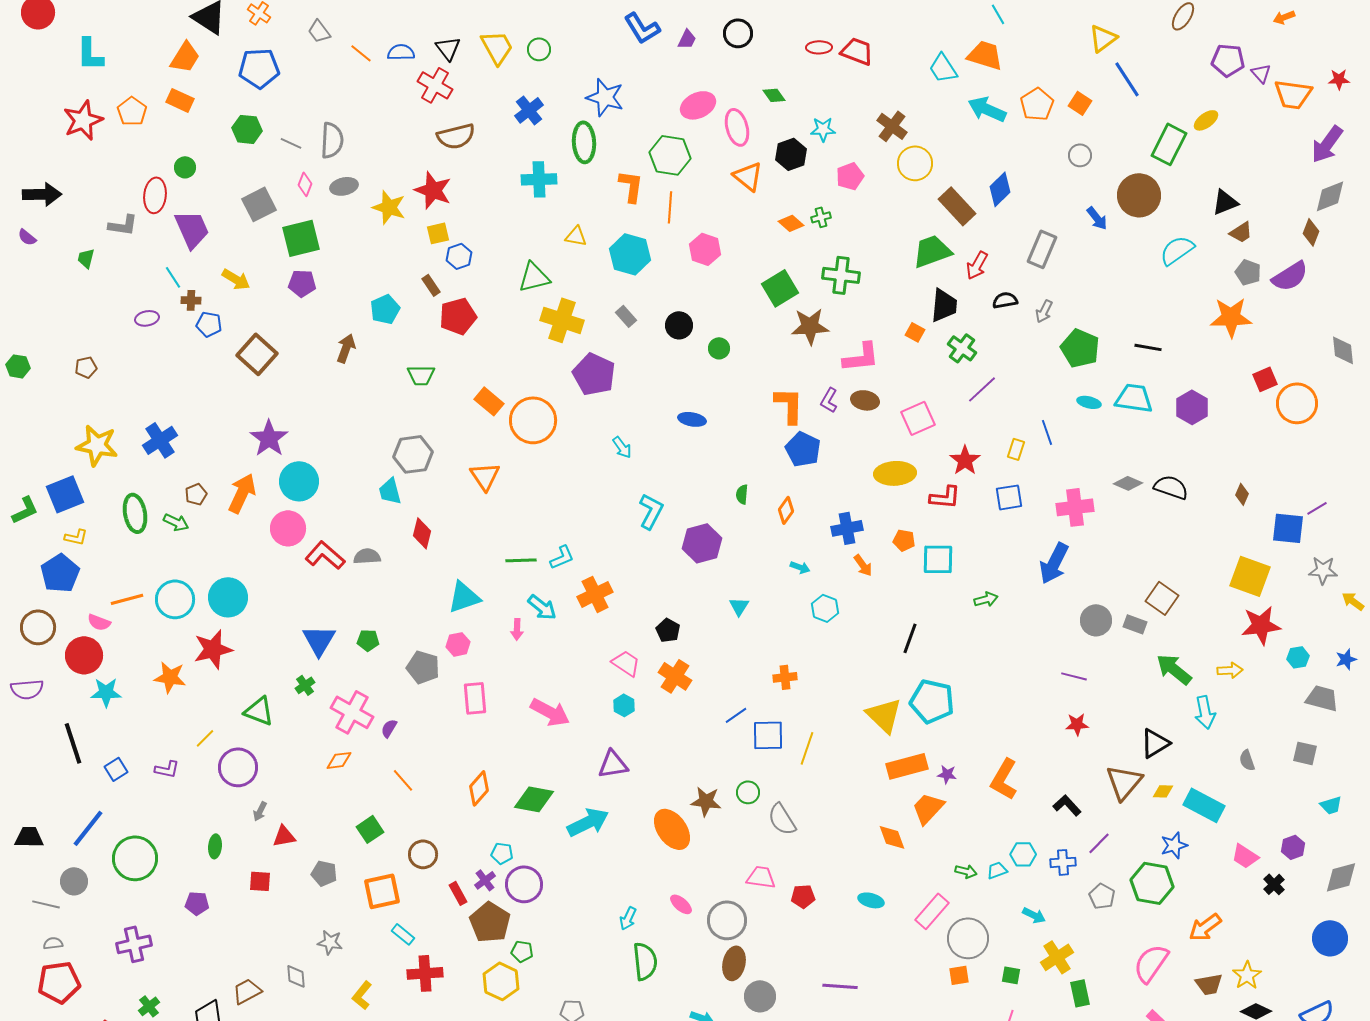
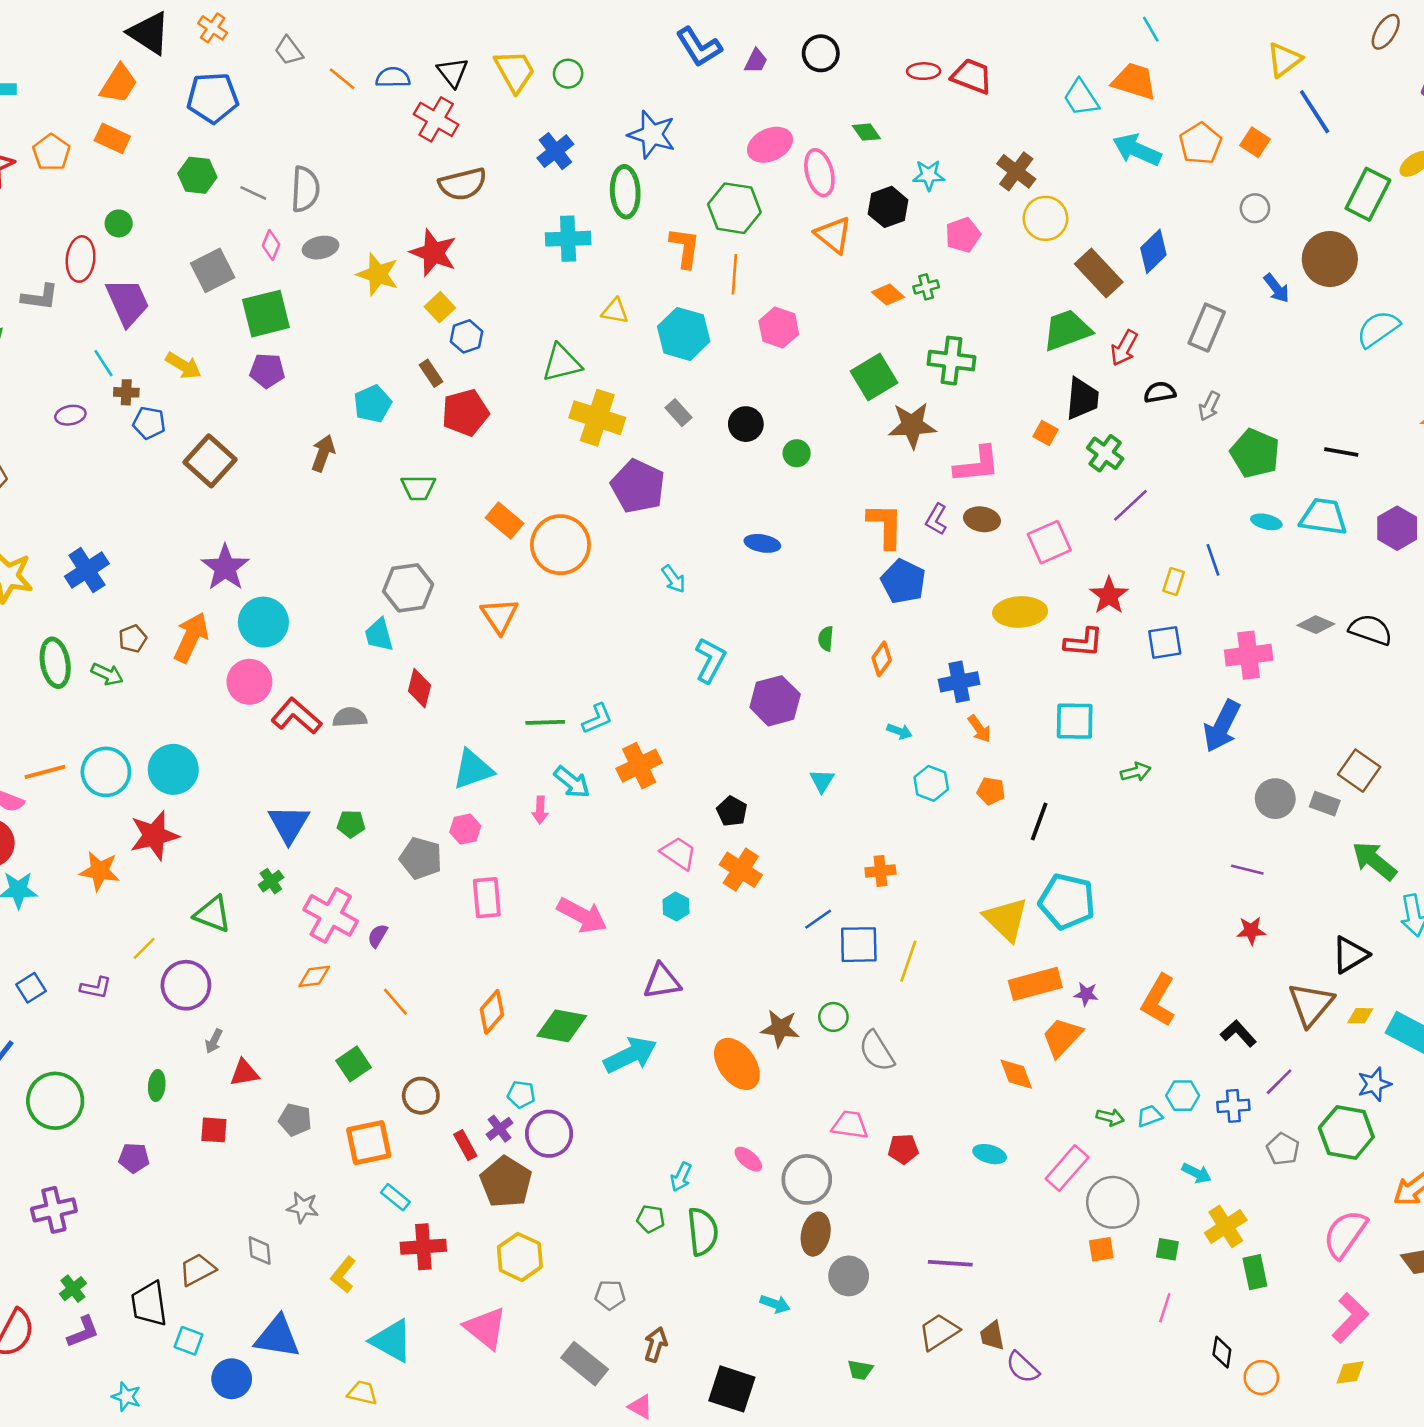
yellow square: (438, 233) -> (440, 307), turned -30
orange pentagon: (904, 540) -> (991, 791), moved
green pentagon: (522, 951) -> (651, 1219), moved

